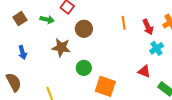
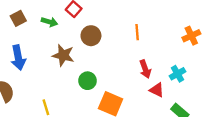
red arrow: (148, 27) -> (145, 69), moved
cyan cross: (157, 48) -> (178, 74), moved
blue arrow: (22, 52) -> (18, 58), size x1.5

